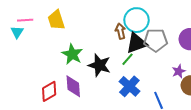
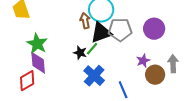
black star: (99, 65) -> (80, 53), moved, size x0.6
purple diamond: (73, 86) -> (38, 63), moved
red diamond: (49, 91) -> (27, 81), moved

